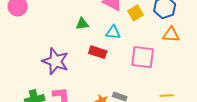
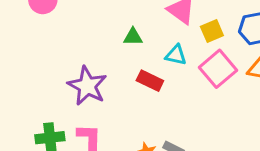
pink square: (143, 57) -> (218, 69), moved, turned 35

